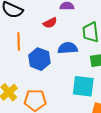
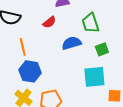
blue hexagon: (39, 59) -> (30, 71), moved

